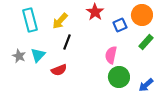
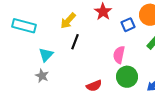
cyan rectangle: (30, 20) -> (24, 26), moved, turned -60
gray star: (19, 56) -> (42, 76), moved
red semicircle: (59, 70) -> (94, 86), moved

